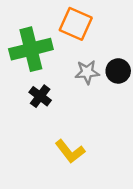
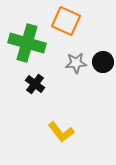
green cross: (31, 49) -> (27, 43), turned 30

